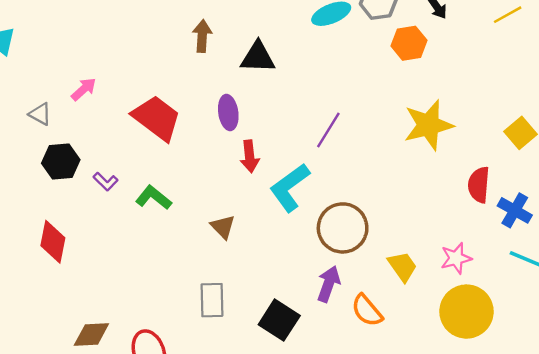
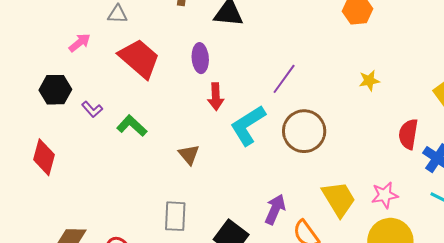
pink arrow: (84, 89) -> (80, 43), moved
gray triangle: (40, 114) -> (117, 14), moved, turned -30
yellow star: (428, 125) -> (369, 81), size x0.5
brown circle: (343, 228) -> (304, 131), moved
yellow trapezoid: (402, 266) -> (339, 199), size x1.4

